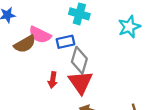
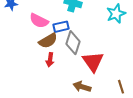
brown semicircle: (25, 44) -> (48, 41), moved
red triangle: (81, 82) -> (93, 62), moved

